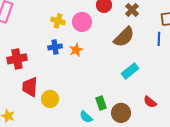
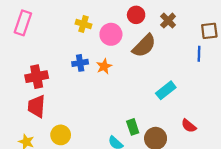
yellow cross: (58, 21) -> (83, 24), moved
brown semicircle: (124, 37) -> (144, 46), moved
red trapezoid: (30, 87) -> (37, 106), moved
yellow circle: (50, 99) -> (61, 135), moved

